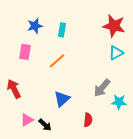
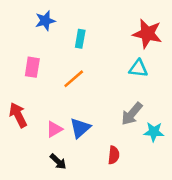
blue star: (35, 26) -> (45, 21), moved
cyan triangle: (116, 53) -> (138, 68), moved, turned 35
pink triangle: (27, 120) -> (54, 129), moved

